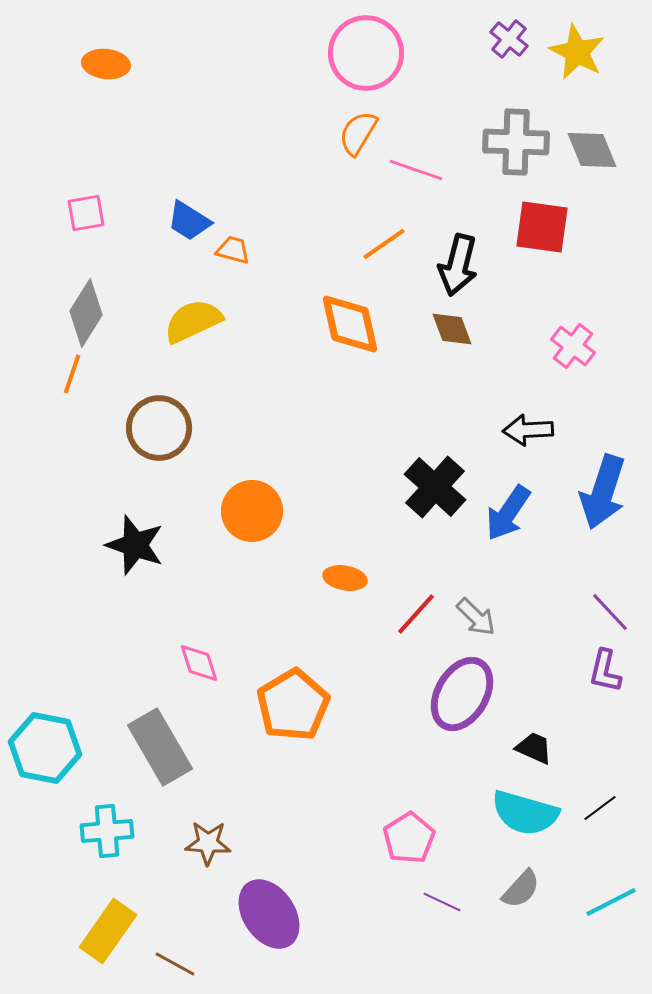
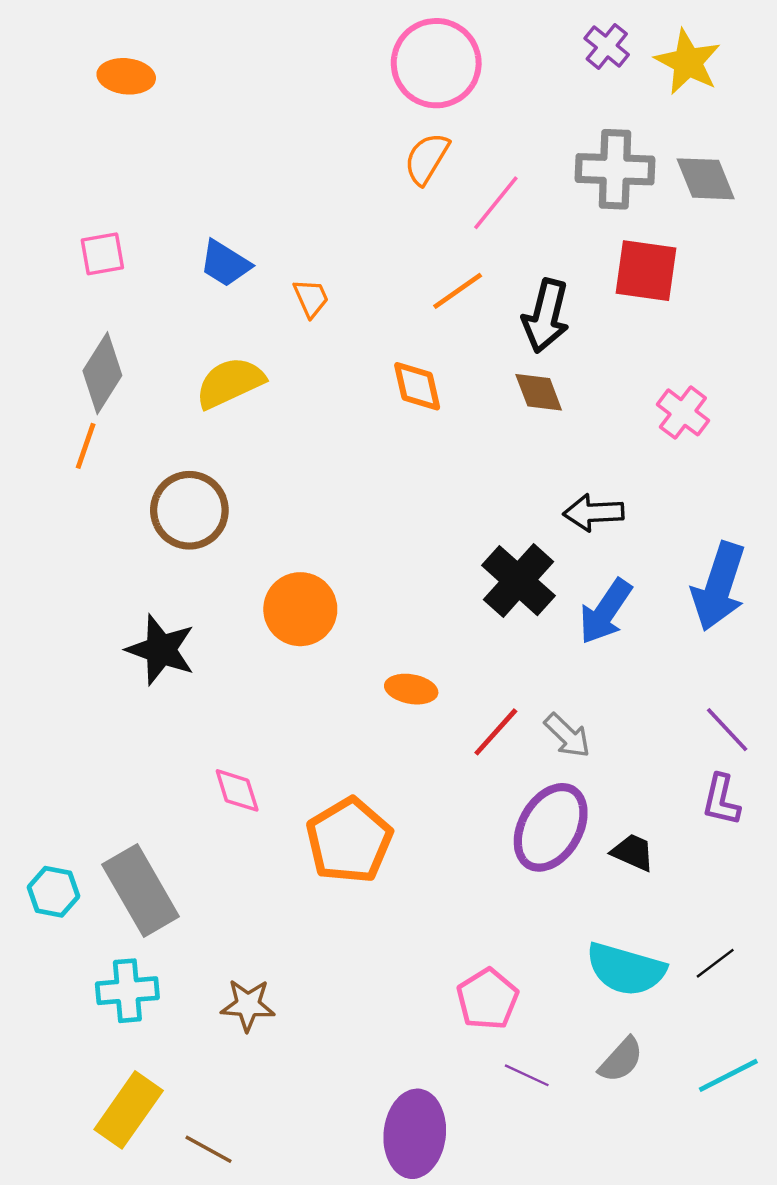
pink line: (416, 170) -> (496, 203), turned -70
orange trapezoid: (233, 250) -> (311, 298), moved, turned 51
orange diamond: (350, 324) -> (417, 386), size x0.7
black arrow: (528, 430) -> (594, 513), moved
gray rectangle: (160, 747) -> (141, 891), moved
cyan hexagon: (45, 748) -> (53, 892), size x0.6
black trapezoid: (534, 748) -> (633, 852), moved
purple ellipse: (269, 914) -> (415, 1134), moved, turned 40

